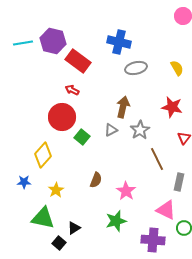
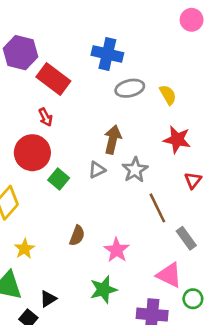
yellow semicircle: (177, 68) -> (168, 95), moved
red arrow: (72, 90) -> (46, 117), turned -144
gray rectangle: (179, 182) -> (186, 238), turned -48

